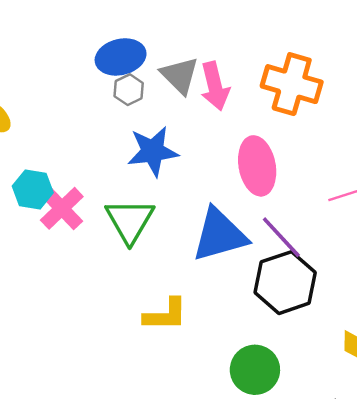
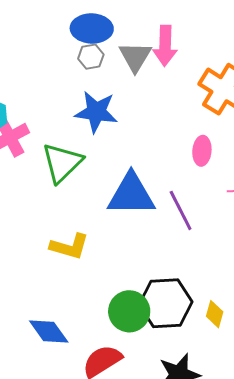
pink arrow: (215, 86) -> (165, 46), moved
pink ellipse: (257, 166) -> (202, 151), moved, size x0.6
black hexagon: (285, 283) -> (166, 303), moved

